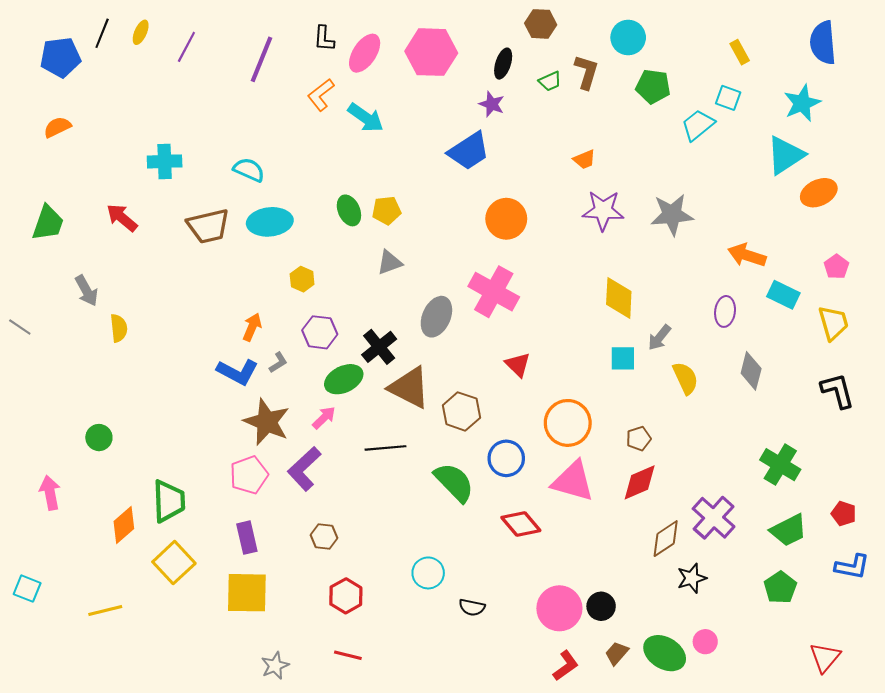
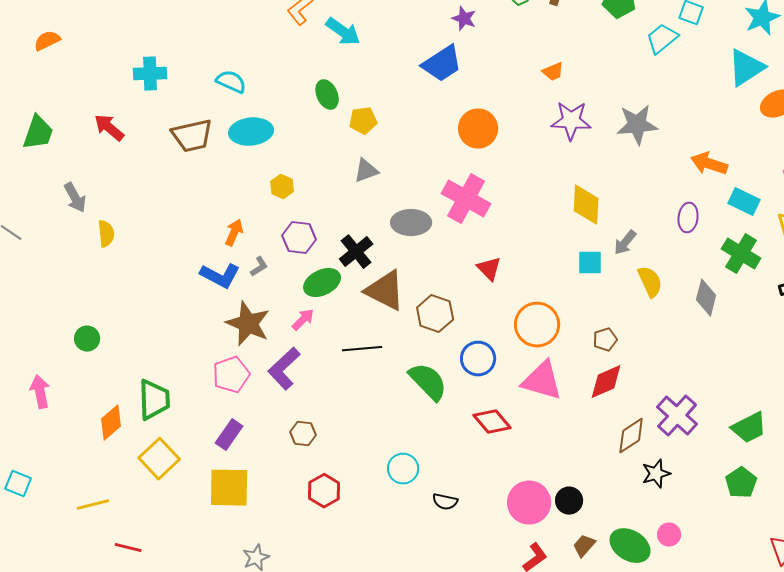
green ellipse: (349, 210) -> (327, 95), moved
gray ellipse: (436, 317) -> (411, 223), turned 66
gray diamond: (751, 371) -> (706, 298), moved
green cross: (780, 465) -> (741, 254), moved
purple rectangle: (247, 538) -> (229, 435), turned 48
red line: (348, 655) -> (128, 548), moved

